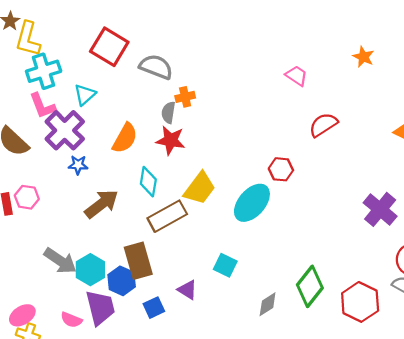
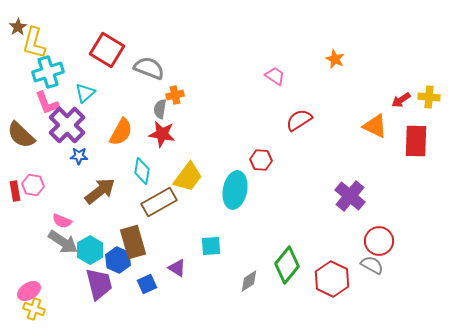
cyan ellipse: (252, 203) -> (235, 190), turned -30
cyan square: (225, 265) -> (211, 246), turned -30
pink semicircle: (71, 320) -> (62, 221), moved

